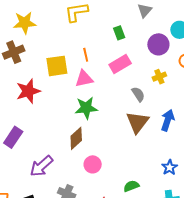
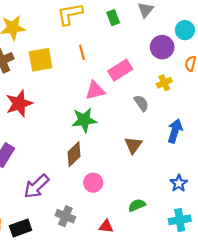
green rectangle: (119, 33) -> (113, 18), moved
orange line: (86, 55) -> (82, 52), moved
yellow square: (57, 66) -> (41, 60), moved
pink triangle: (84, 79) -> (95, 90), moved
brown triangle: (137, 122) -> (133, 145), moved, size x0.7

